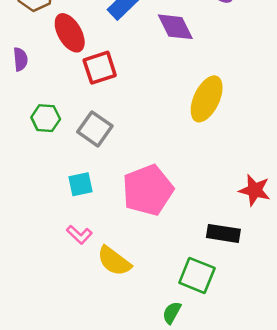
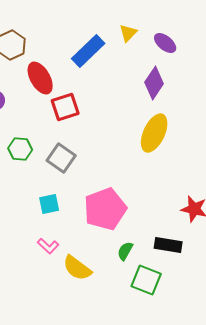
purple diamond: (175, 27) -> (154, 83), moved, turned 60
green semicircle: (172, 313) -> (125, 251), moved

